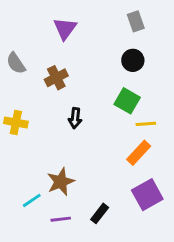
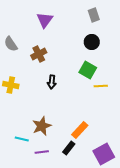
orange rectangle: (139, 153) -> (80, 130), moved
purple square: (147, 195) -> (104, 154), moved
cyan line: (32, 200) -> (22, 139), turned 48

